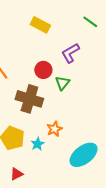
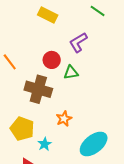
green triangle: (62, 83) -> (71, 73), turned 42
cyan star: (38, 144) -> (45, 144), moved

